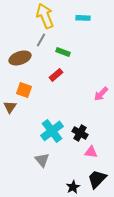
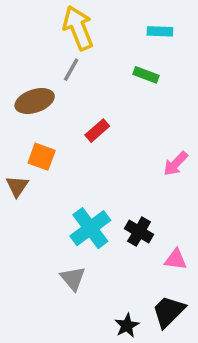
cyan rectangle: (83, 18) -> (160, 31), moved
green rectangle: (63, 52) -> (146, 75), moved
pink triangle: (91, 152) -> (176, 259), moved

